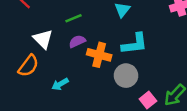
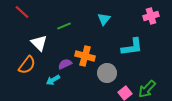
purple semicircle: (77, 41) -> (65, 64), moved
cyan L-shape: (135, 44) -> (132, 47), moved

